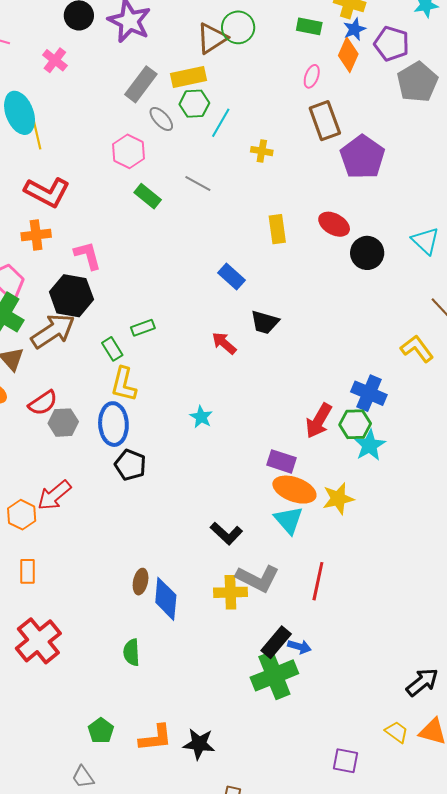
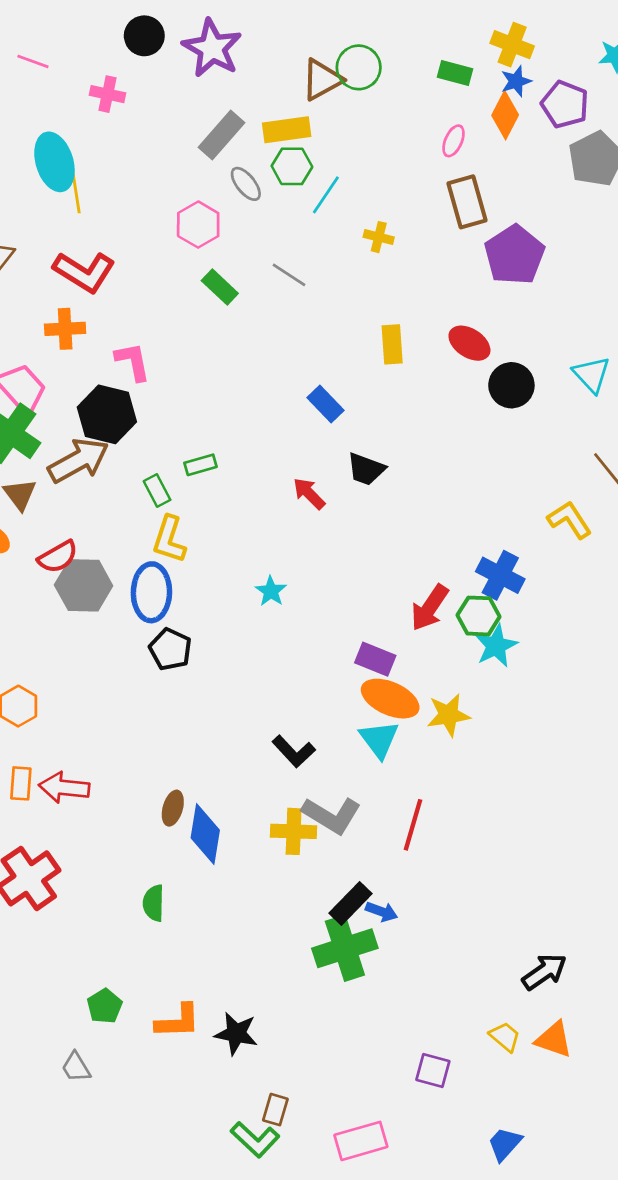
pink cross: (55, 60) -> (108, 94), turned -30
gray hexagon: (63, 423) -> (84, 585), size x1.4
red arrow: (54, 495) -> (64, 788), moved, turned 42

